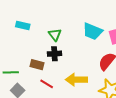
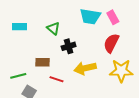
black cross: (54, 54) -> (69, 46), moved

